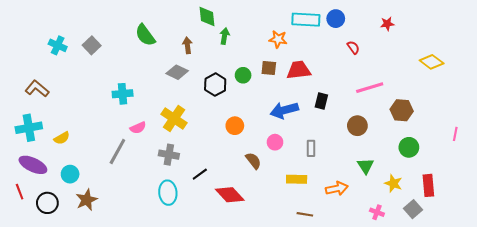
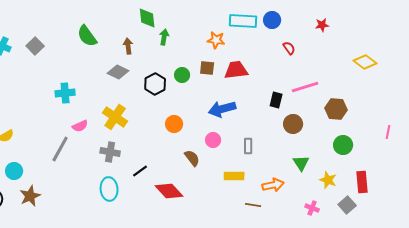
black rectangle: (321, 101) -> (276, 100), moved
brown line: (305, 214) -> (253, 205), moved

